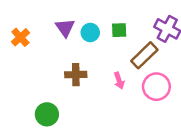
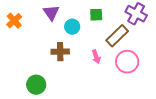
cyan circle: (90, 32) -> (72, 27), moved

